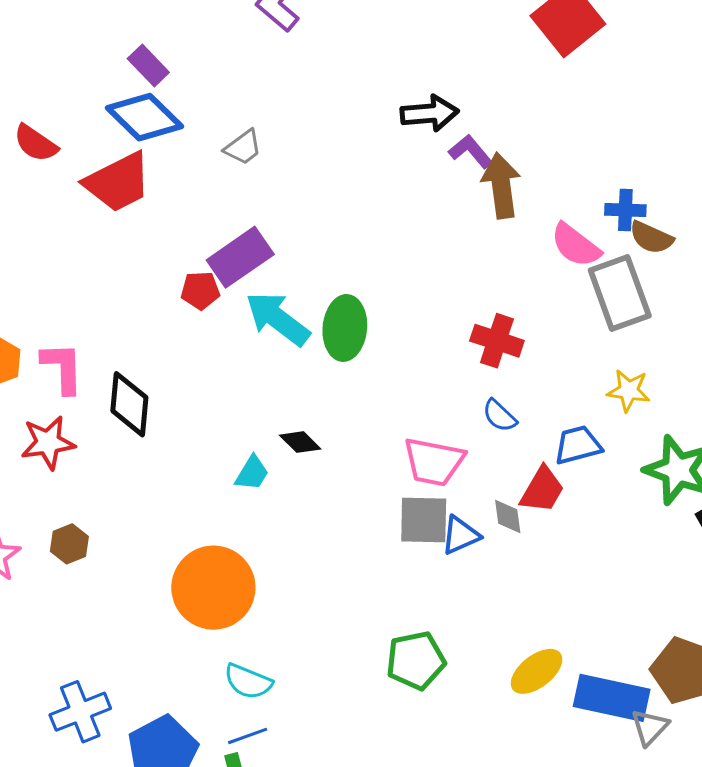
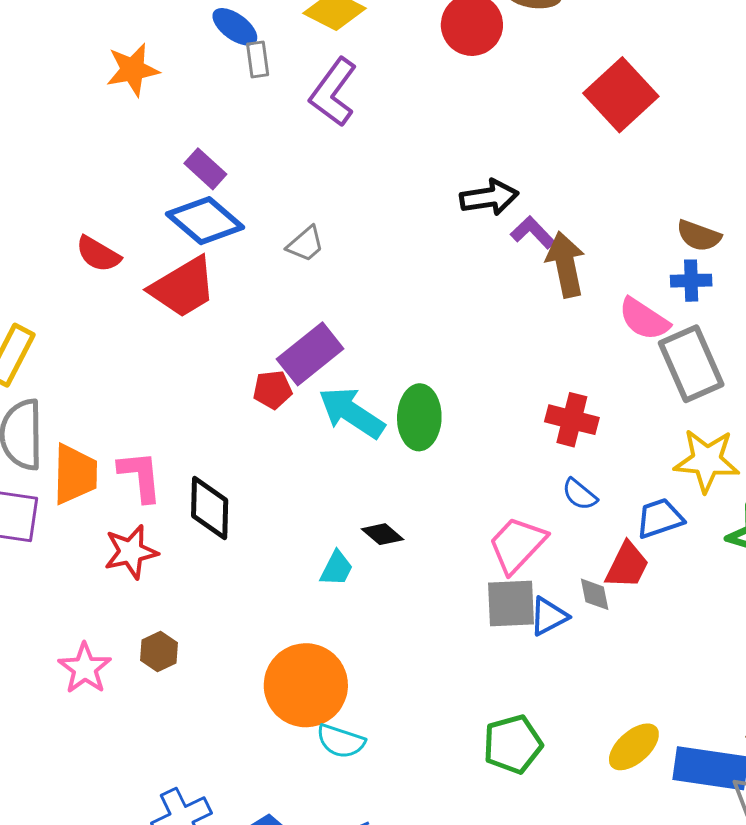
brown semicircle: (651, 238) -> (699, 236), moved
yellow star: (629, 391) -> (707, 461), size x1.5
pink trapezoid: (434, 462) -> (517, 545), turned 126
cyan semicircle: (248, 682) -> (341, 741), moved

